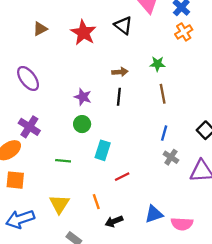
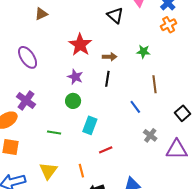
red star: (83, 33) -> (80, 45), moved
brown line: (163, 94) -> (155, 84), moved
blue line: (164, 133) -> (135, 107), moved, turned -56

